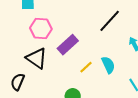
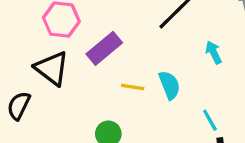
yellow line: (86, 67) -> (133, 87), turned 48

